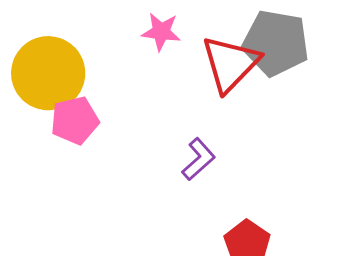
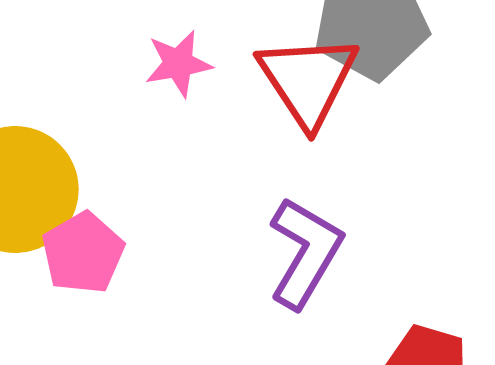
purple L-shape: (199, 159) -> (305, 253), size x1.5

